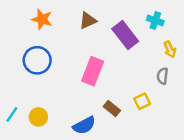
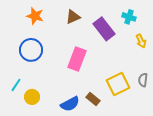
gray semicircle: (163, 76) -> (143, 80), moved
yellow square: (142, 101) -> (118, 84), size x1.6
brown rectangle: (112, 108) -> (93, 99), moved
cyan line: (12, 115) -> (16, 85), moved

